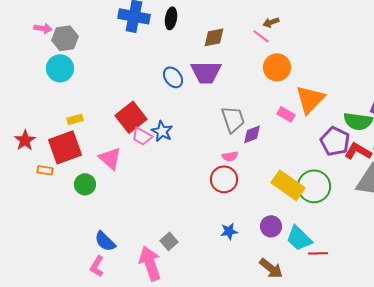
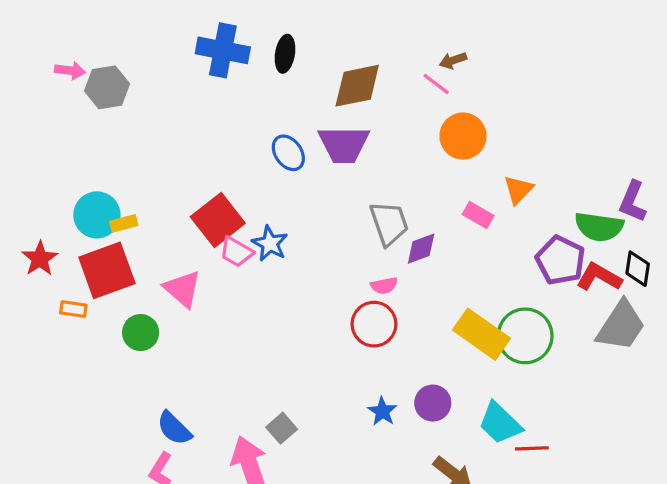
brown diamond: (214, 37) -> (357, 86), size x1.4
cyan circle: (60, 68) -> (97, 215), moved
orange triangle: (310, 99) -> (518, 190), size x0.6
purple circle: (271, 226) -> (433, 403), moved
blue star: (229, 231) -> (382, 411), turned -30

